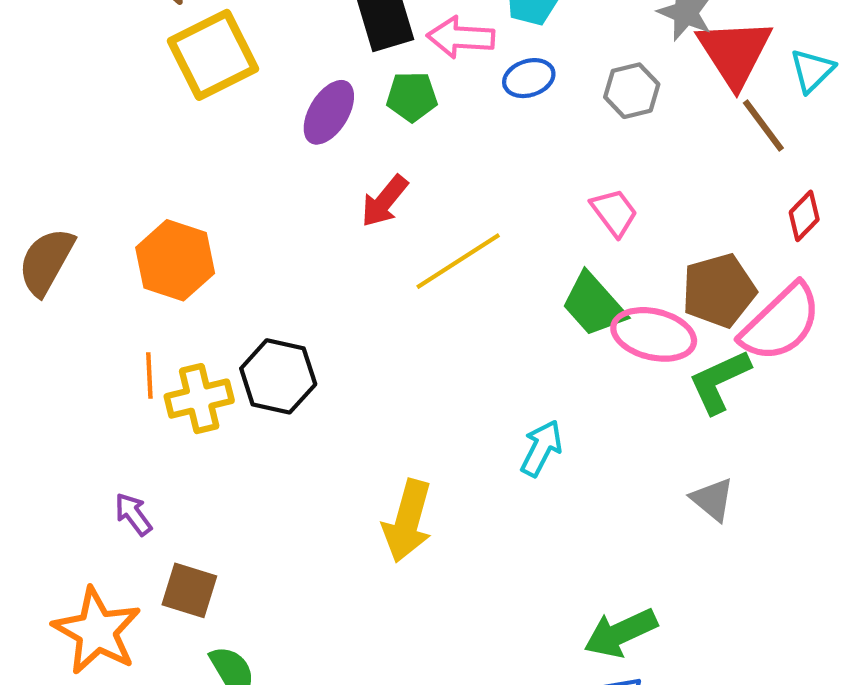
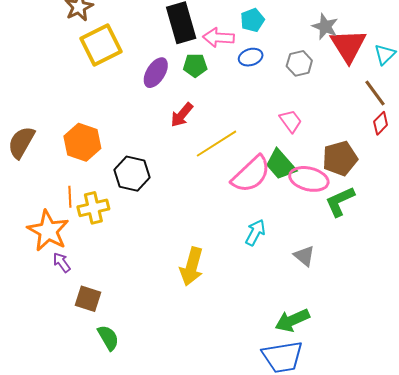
brown line: (763, 126) -> (375, 93), moved
pink semicircle: (781, 323) -> (251, 174), moved
black hexagon: (278, 376) -> (132, 174), moved
gray triangle: (712, 499) -> (304, 256), moved
orange star: (97, 631) -> (48, 231), moved

